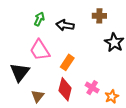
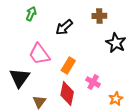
green arrow: (39, 19) -> (31, 14), moved
black arrow: (65, 25) -> (64, 27), turned -48
pink cross: (92, 88) -> (93, 82), moved

